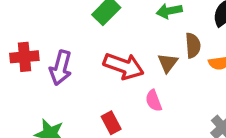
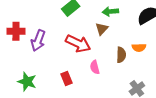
brown semicircle: (193, 46) -> (121, 55), moved
brown triangle: (168, 63) -> (102, 29), moved

